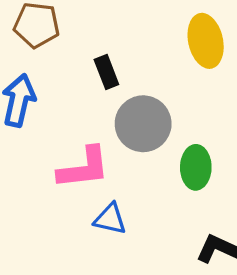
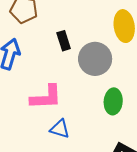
gray circle: (143, 124) -> (95, 59), moved

